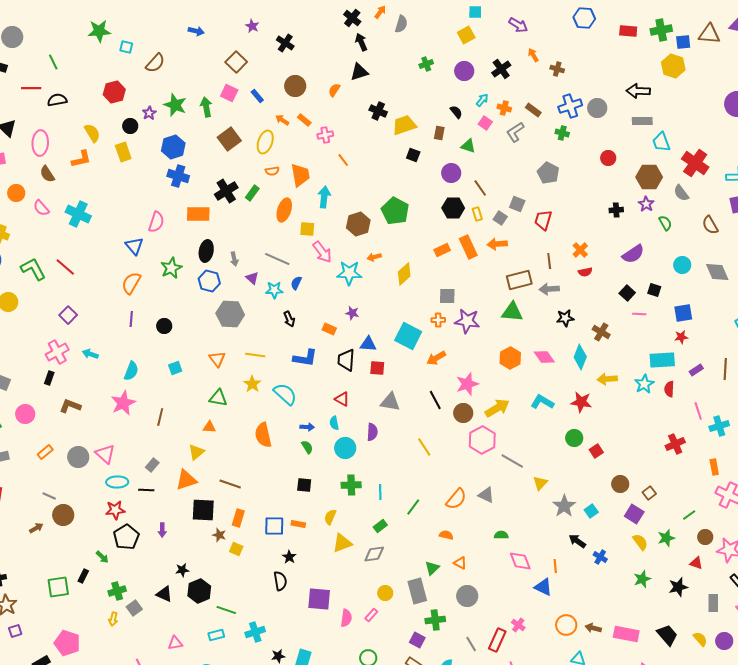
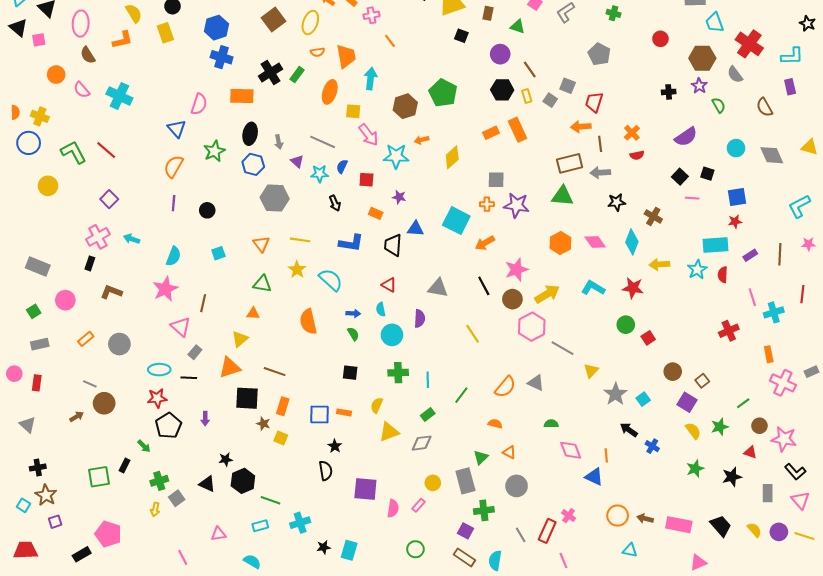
orange arrow: (497, 244) -> (581, 127), moved
red square: (377, 368) -> (366, 180), moved
pink triangle: (105, 454) -> (181, 327), moved

